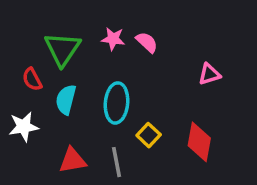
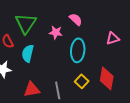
pink star: (113, 39) -> (56, 32), moved
cyan ellipse: (116, 103) -> (78, 50), moved
yellow square: (149, 135) -> (82, 81), moved

